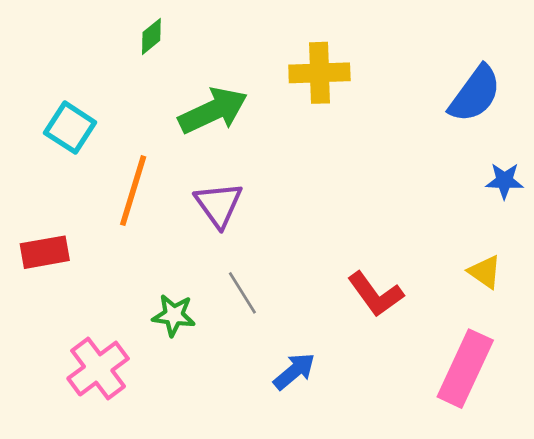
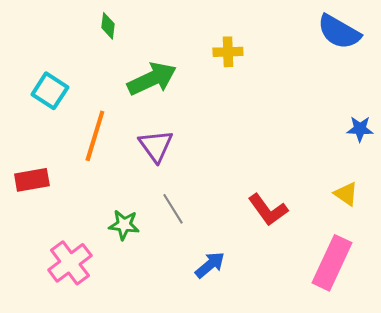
green diamond: (151, 36) -> (108, 26), turned -44
yellow cross: (319, 73) -> (228, 52), size x0.7
blue semicircle: (475, 94) -> (339, 32), moved, turned 84

